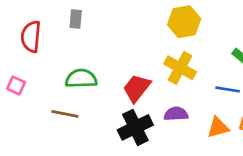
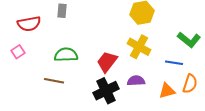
red semicircle: (31, 37) -> (29, 24), turned -105
pink square: (16, 85) -> (18, 52), moved, turned 32

